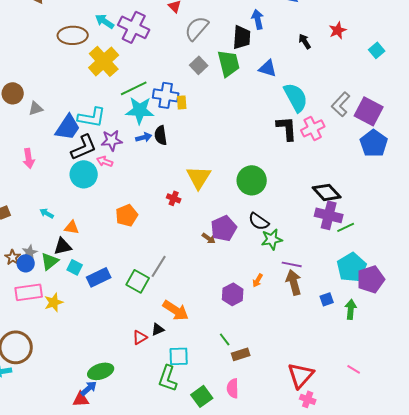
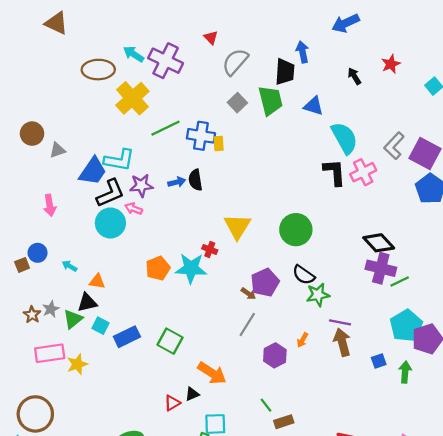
cyan star: (140, 110) -> (191, 268), moved
blue circle: (26, 263) -> (38, 253), moved
gray line: (159, 266) -> (247, 325), moved

